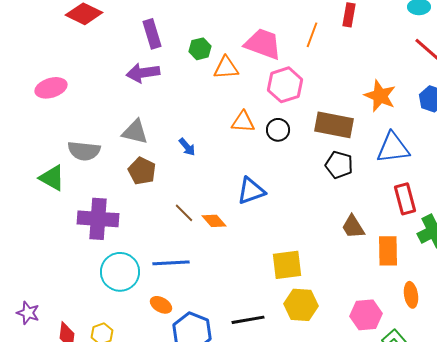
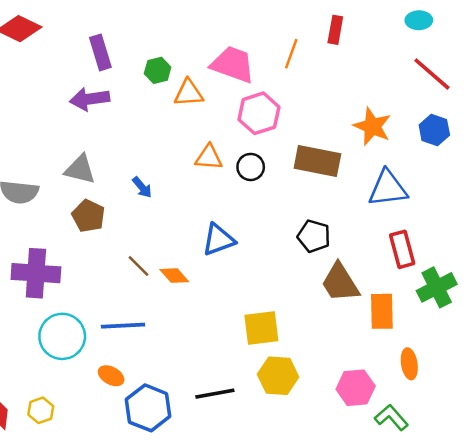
black pentagon: (339, 165) -> (314, 236), moved
brown trapezoid: (353, 227) -> (340, 283), size x1.4

